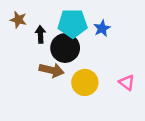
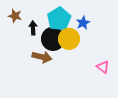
cyan pentagon: (72, 23) -> (59, 19), turned -30
yellow circle: (85, 82) -> (69, 39), moved

